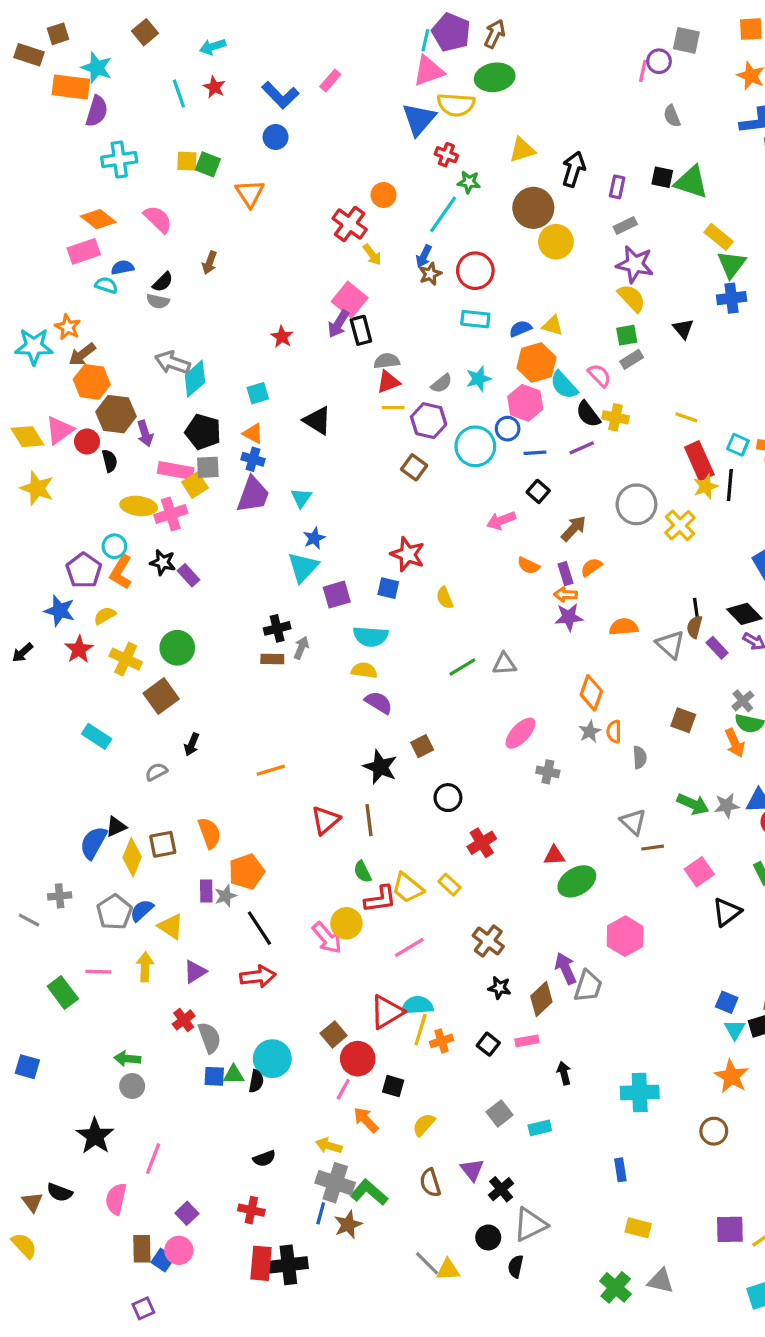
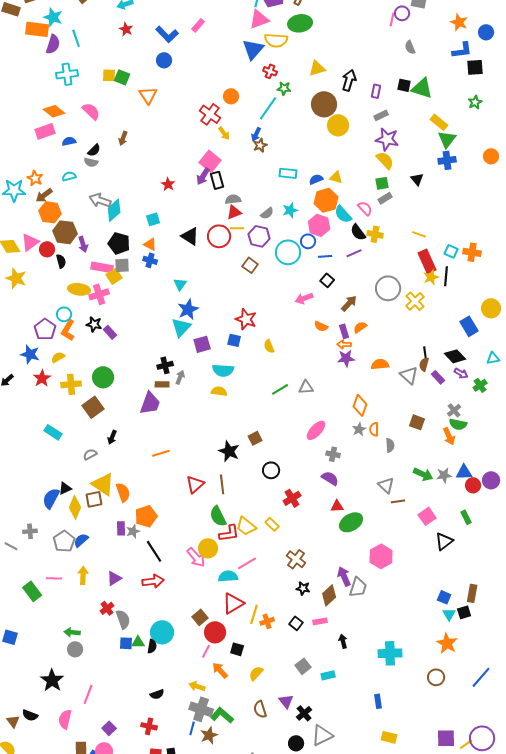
cyan line: (179, 93) -> (76, 38), moved
red circle: (475, 271) -> (219, 236), moved
cyan semicircle: (106, 285) -> (69, 176), moved, turned -32
purple trapezoid: (253, 495) -> (150, 403), moved
blue star: (314, 538) -> (188, 309), size x1.5
yellow cross: (126, 659) -> (71, 384), turned -30
purple semicircle: (379, 703) -> (330, 478), moved
green semicircle: (363, 872) -> (218, 516), size x1.5
yellow triangle: (171, 927) -> (103, 484), moved, size x1.4
cyan semicircle: (417, 1005) -> (228, 576), moved

